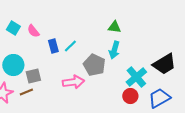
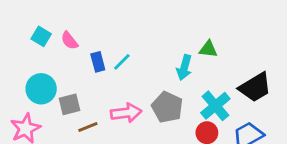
green triangle: (114, 27) -> (208, 49), moved
gray pentagon: (94, 65) -> (167, 107), moved
brown line: (26, 92) -> (88, 127), moved

